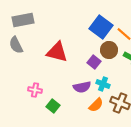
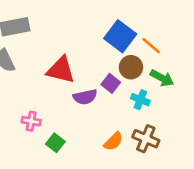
cyan cross: (103, 84) -> (140, 100), moved
purple semicircle: (82, 87) -> (85, 97), moved

